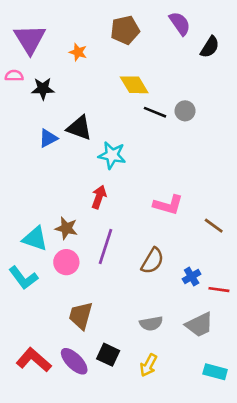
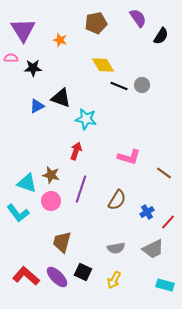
red line: (219, 290) -> (168, 222), turned -56

